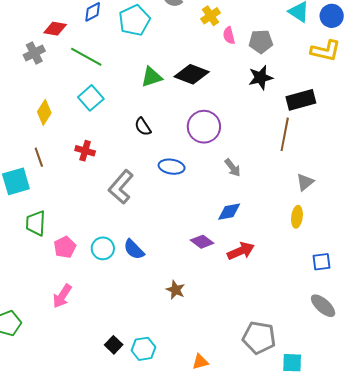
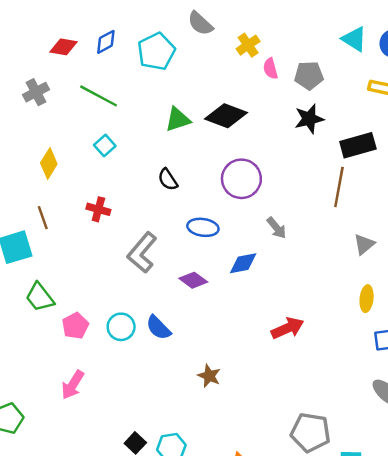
red diamond: (55, 29) -> (64, 47), moved
cyan square: (91, 98) -> (105, 146), size x0.7
blue diamond: (229, 212) -> (243, 263), moved
yellow ellipse: (297, 217) -> (367, 299), moved
green trapezoid: (36, 223) -> (40, 297), turned -40
purple diamond: (202, 242) -> (193, 280), moved

